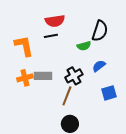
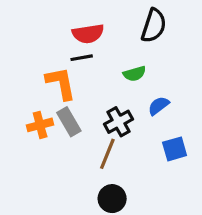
black semicircle: (100, 31) -> (154, 26), moved
orange L-shape: (24, 46) -> (61, 83), moved
gray rectangle: (43, 76) -> (69, 122), turned 60

